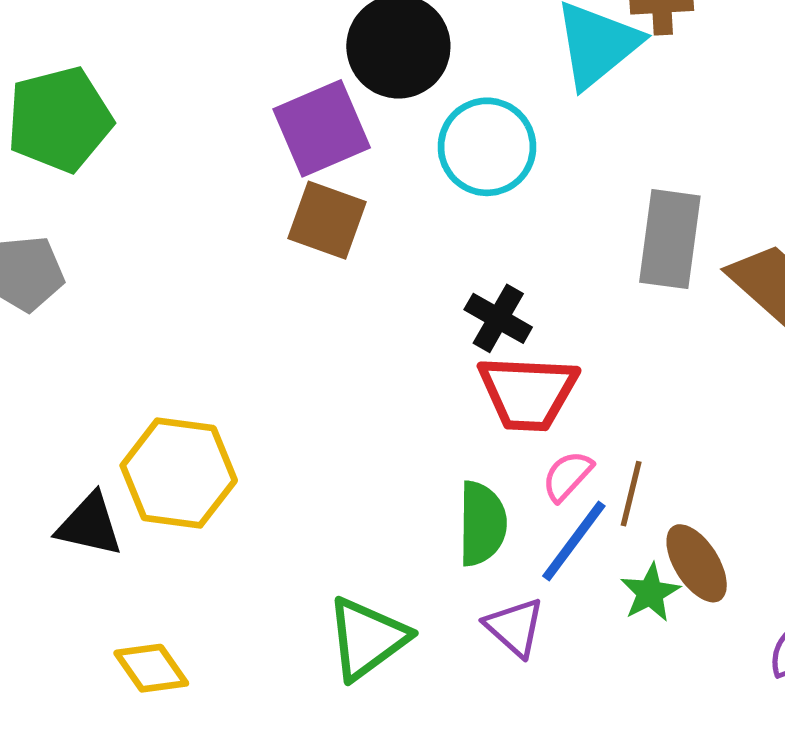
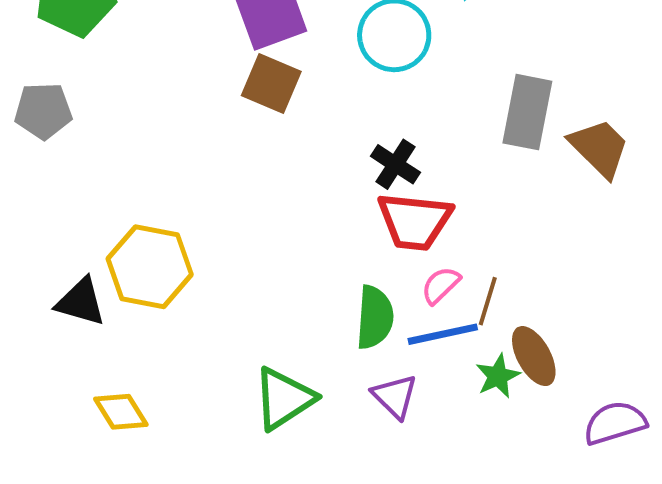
blue line: (574, 541) -> (443, 334), turned 38

